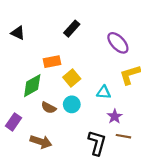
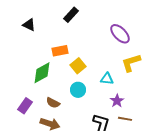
black rectangle: (72, 29) -> (71, 15), moved
brown semicircle: (49, 108) -> (53, 103), moved

